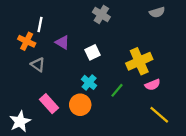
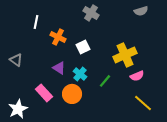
orange cross: (27, 41) -> (58, 37), moved
purple triangle: (62, 42) -> (59, 68), moved
gray triangle: (38, 65) -> (16, 60), moved

